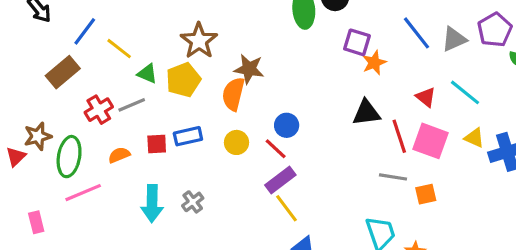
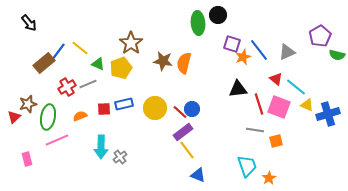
blue line: (85, 31) -> (58, 52), moved
blue line: (416, 33) -> (259, 50), moved
gray triangle: (454, 39) -> (287, 52), moved
cyan line: (465, 92) -> (296, 87), moved
orange semicircle: (233, 94) -> (184, 63), moved
blue circle: (287, 125) -> (192, 109), moved
yellow circle: (236, 142) -> (155, 108), size x1.5
gray cross: (193, 202) -> (120, 157), moved

